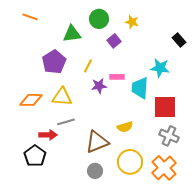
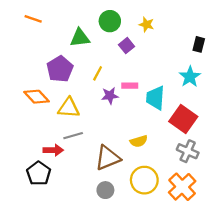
black rectangle: (179, 40) -> (199, 44), turned 56
cyan star: (160, 68) -> (190, 77), moved, turned 30
orange diamond: (31, 100) -> (36, 97), moved, turned 45
red square: (165, 107) -> (183, 119), turned 35

